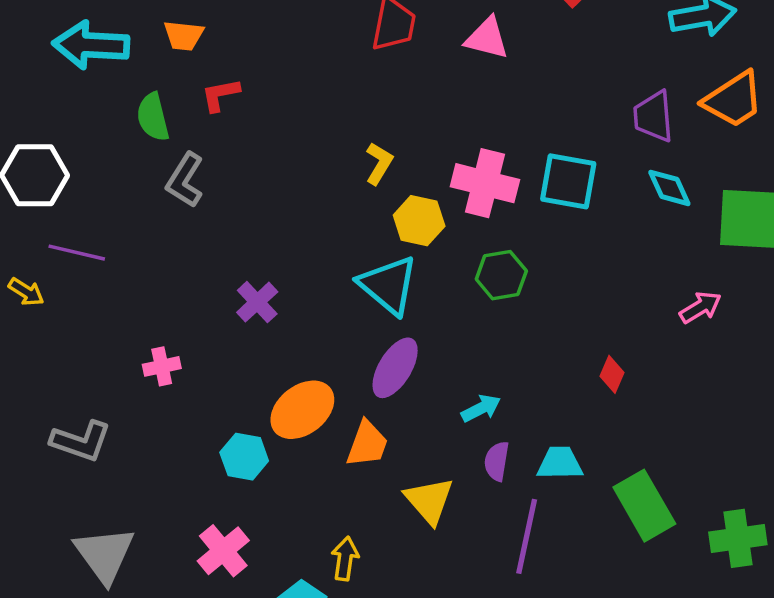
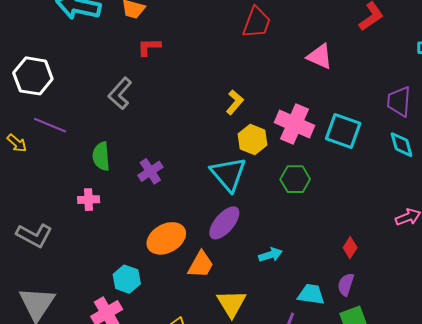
pink triangle: (487, 38) -> (320, 56), moved
green semicircle: (153, 117) -> (101, 156), moved
cyan hexagon: (244, 457) -> (127, 279), moved
purple semicircle: (497, 461) -> (346, 284), moved

